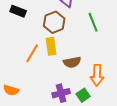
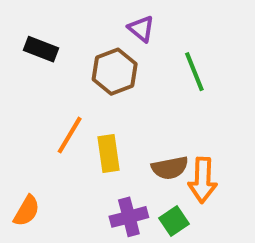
yellow rectangle: (51, 46) -> (108, 153), moved
brown semicircle: (72, 62) -> (170, 168), moved
orange semicircle: (11, 90) -> (27, 211), turned -77

